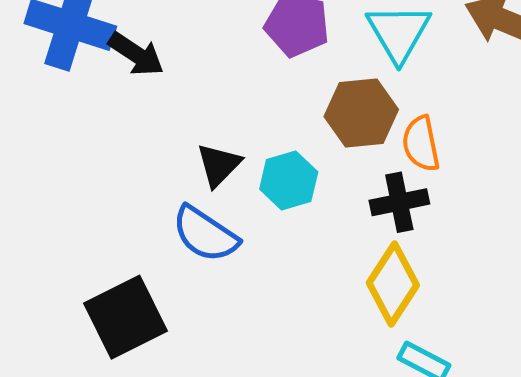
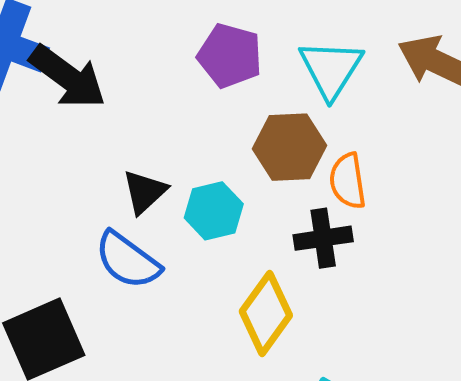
black arrow: (136, 54) -> (68, 77), size x1.4
yellow diamond: (393, 284) -> (266, 313), moved

